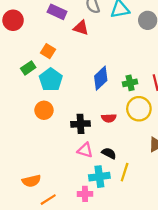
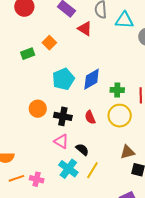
cyan pentagon: (51, 80) -> (63, 79), moved
orange circle: (44, 110) -> (38, 109), moved
red semicircle: (109, 118) -> (90, 117), turned 56
cyan cross: (99, 177) -> (68, 169), turned 30
pink cross: (85, 194) -> (37, 179), moved

